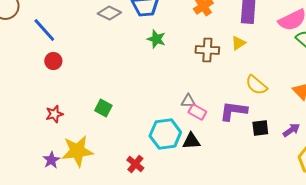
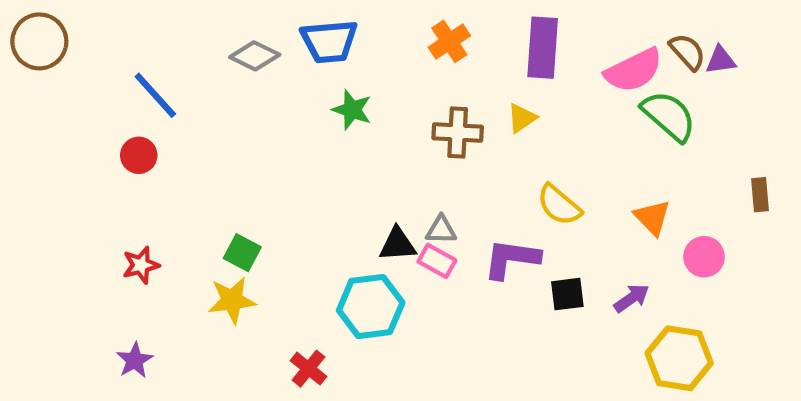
blue line: (44, 30) -> (155, 95), moved
gray triangle: (188, 101) -> (441, 230), moved
black triangle: (191, 141) -> (398, 244), moved
yellow star: (77, 151) -> (232, 300), moved, size x0.7

